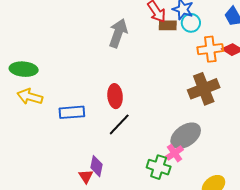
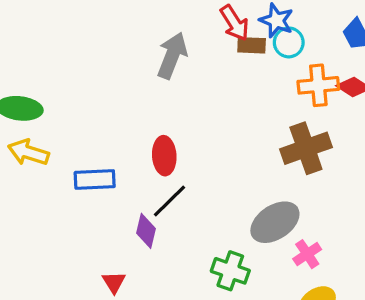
pink cross: (174, 153) -> (307, 254), moved
purple diamond: (96, 166) -> (146, 231), moved

